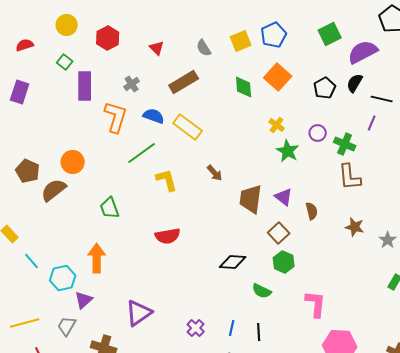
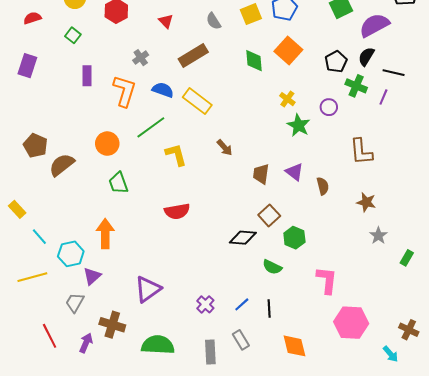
purple rectangle: (85, 86) -> (87, 76), moved, size x0.7
green cross: (345, 144) -> (356, 86), moved
orange circle: (73, 162) -> (107, 144), moved
brown trapezoid: (251, 199) -> (261, 174), size x0.7
brown square: (279, 233) -> (269, 215), moved
gray star: (388, 240) -> (378, 236), moved
yellow line: (25, 323) -> (32, 277), moved
blue line: (232, 328) -> (242, 304), turned 35

